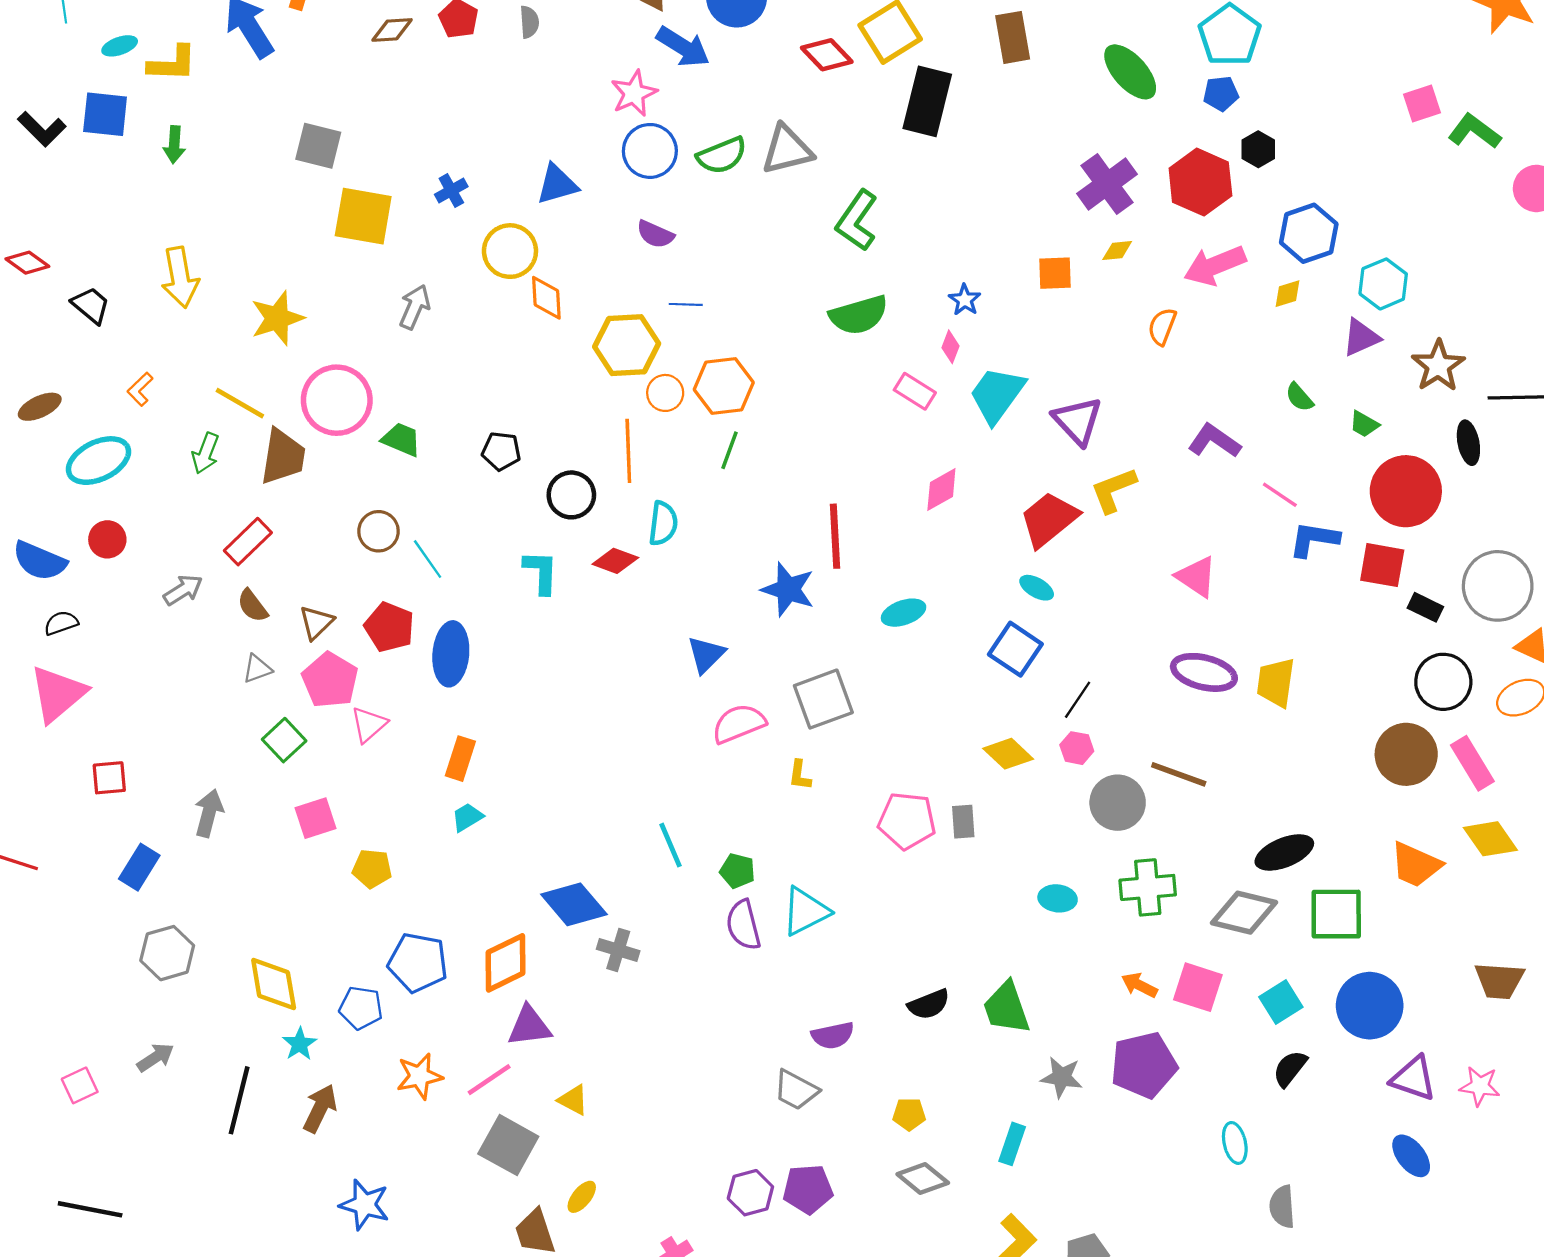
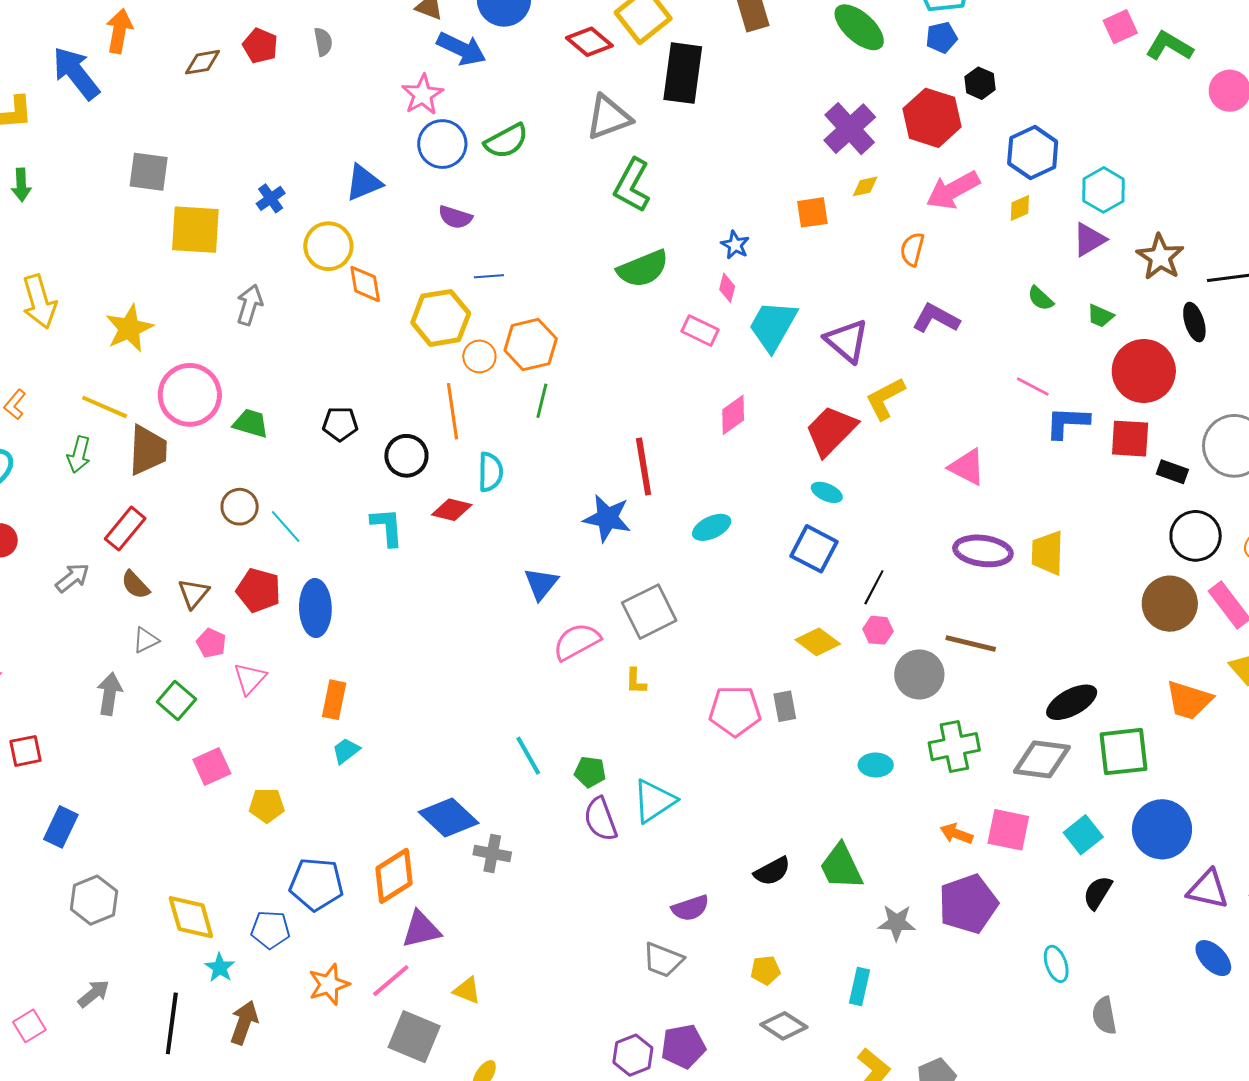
gray triangle: (787, 150) -> (609, 117), moved
purple L-shape: (1214, 441) -> (936, 318), moved
pink pentagon: (330, 680) -> (211, 643), size x0.6
gray arrow: (209, 813) -> (110, 694), moved

